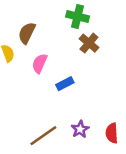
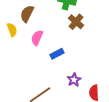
purple star: (80, 129) -> (74, 80), moved

